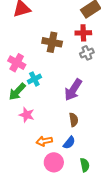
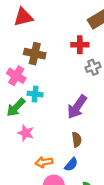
red cross: (83, 33) -> (80, 45), moved
brown cross: (52, 42) -> (35, 54), moved
cyan cross: (34, 79) -> (35, 94), turned 32

